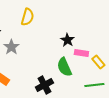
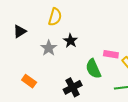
black star: (67, 40) -> (70, 41), moved
gray star: (11, 47) -> (49, 48), moved

